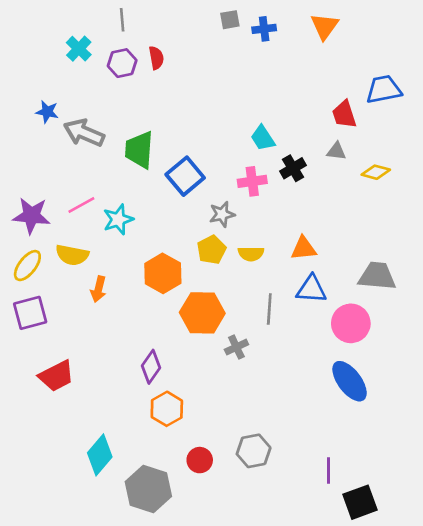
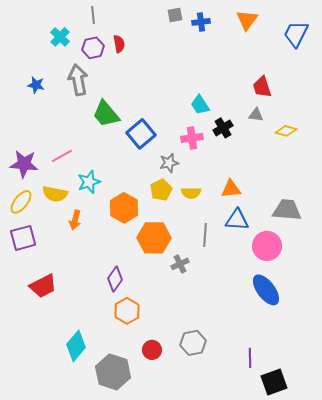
blue trapezoid: (384, 89) -> (296, 34), moved, turned -52
gray arrow: (84, 133) -> (78, 80), moved, turned 56
green trapezoid: (139, 150) -> (106, 114), turned -44
cyan star: (118, 220) -> (89, 182), moved

